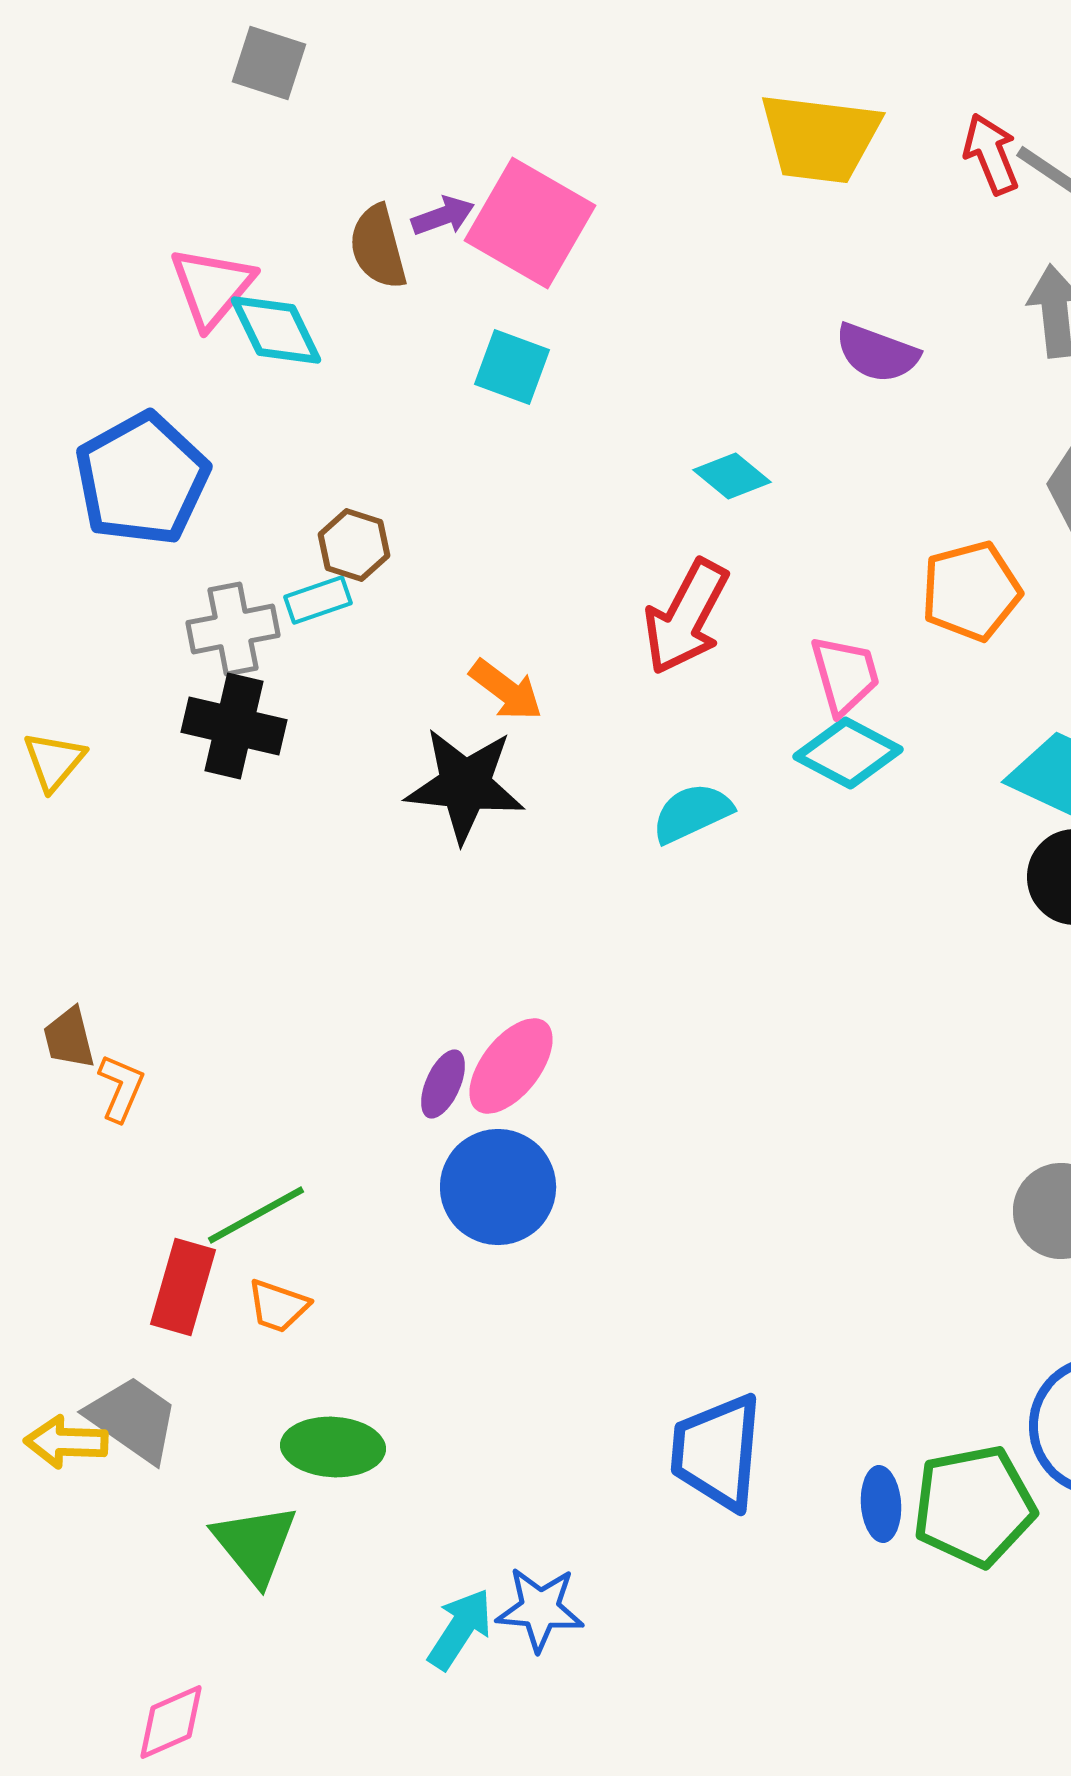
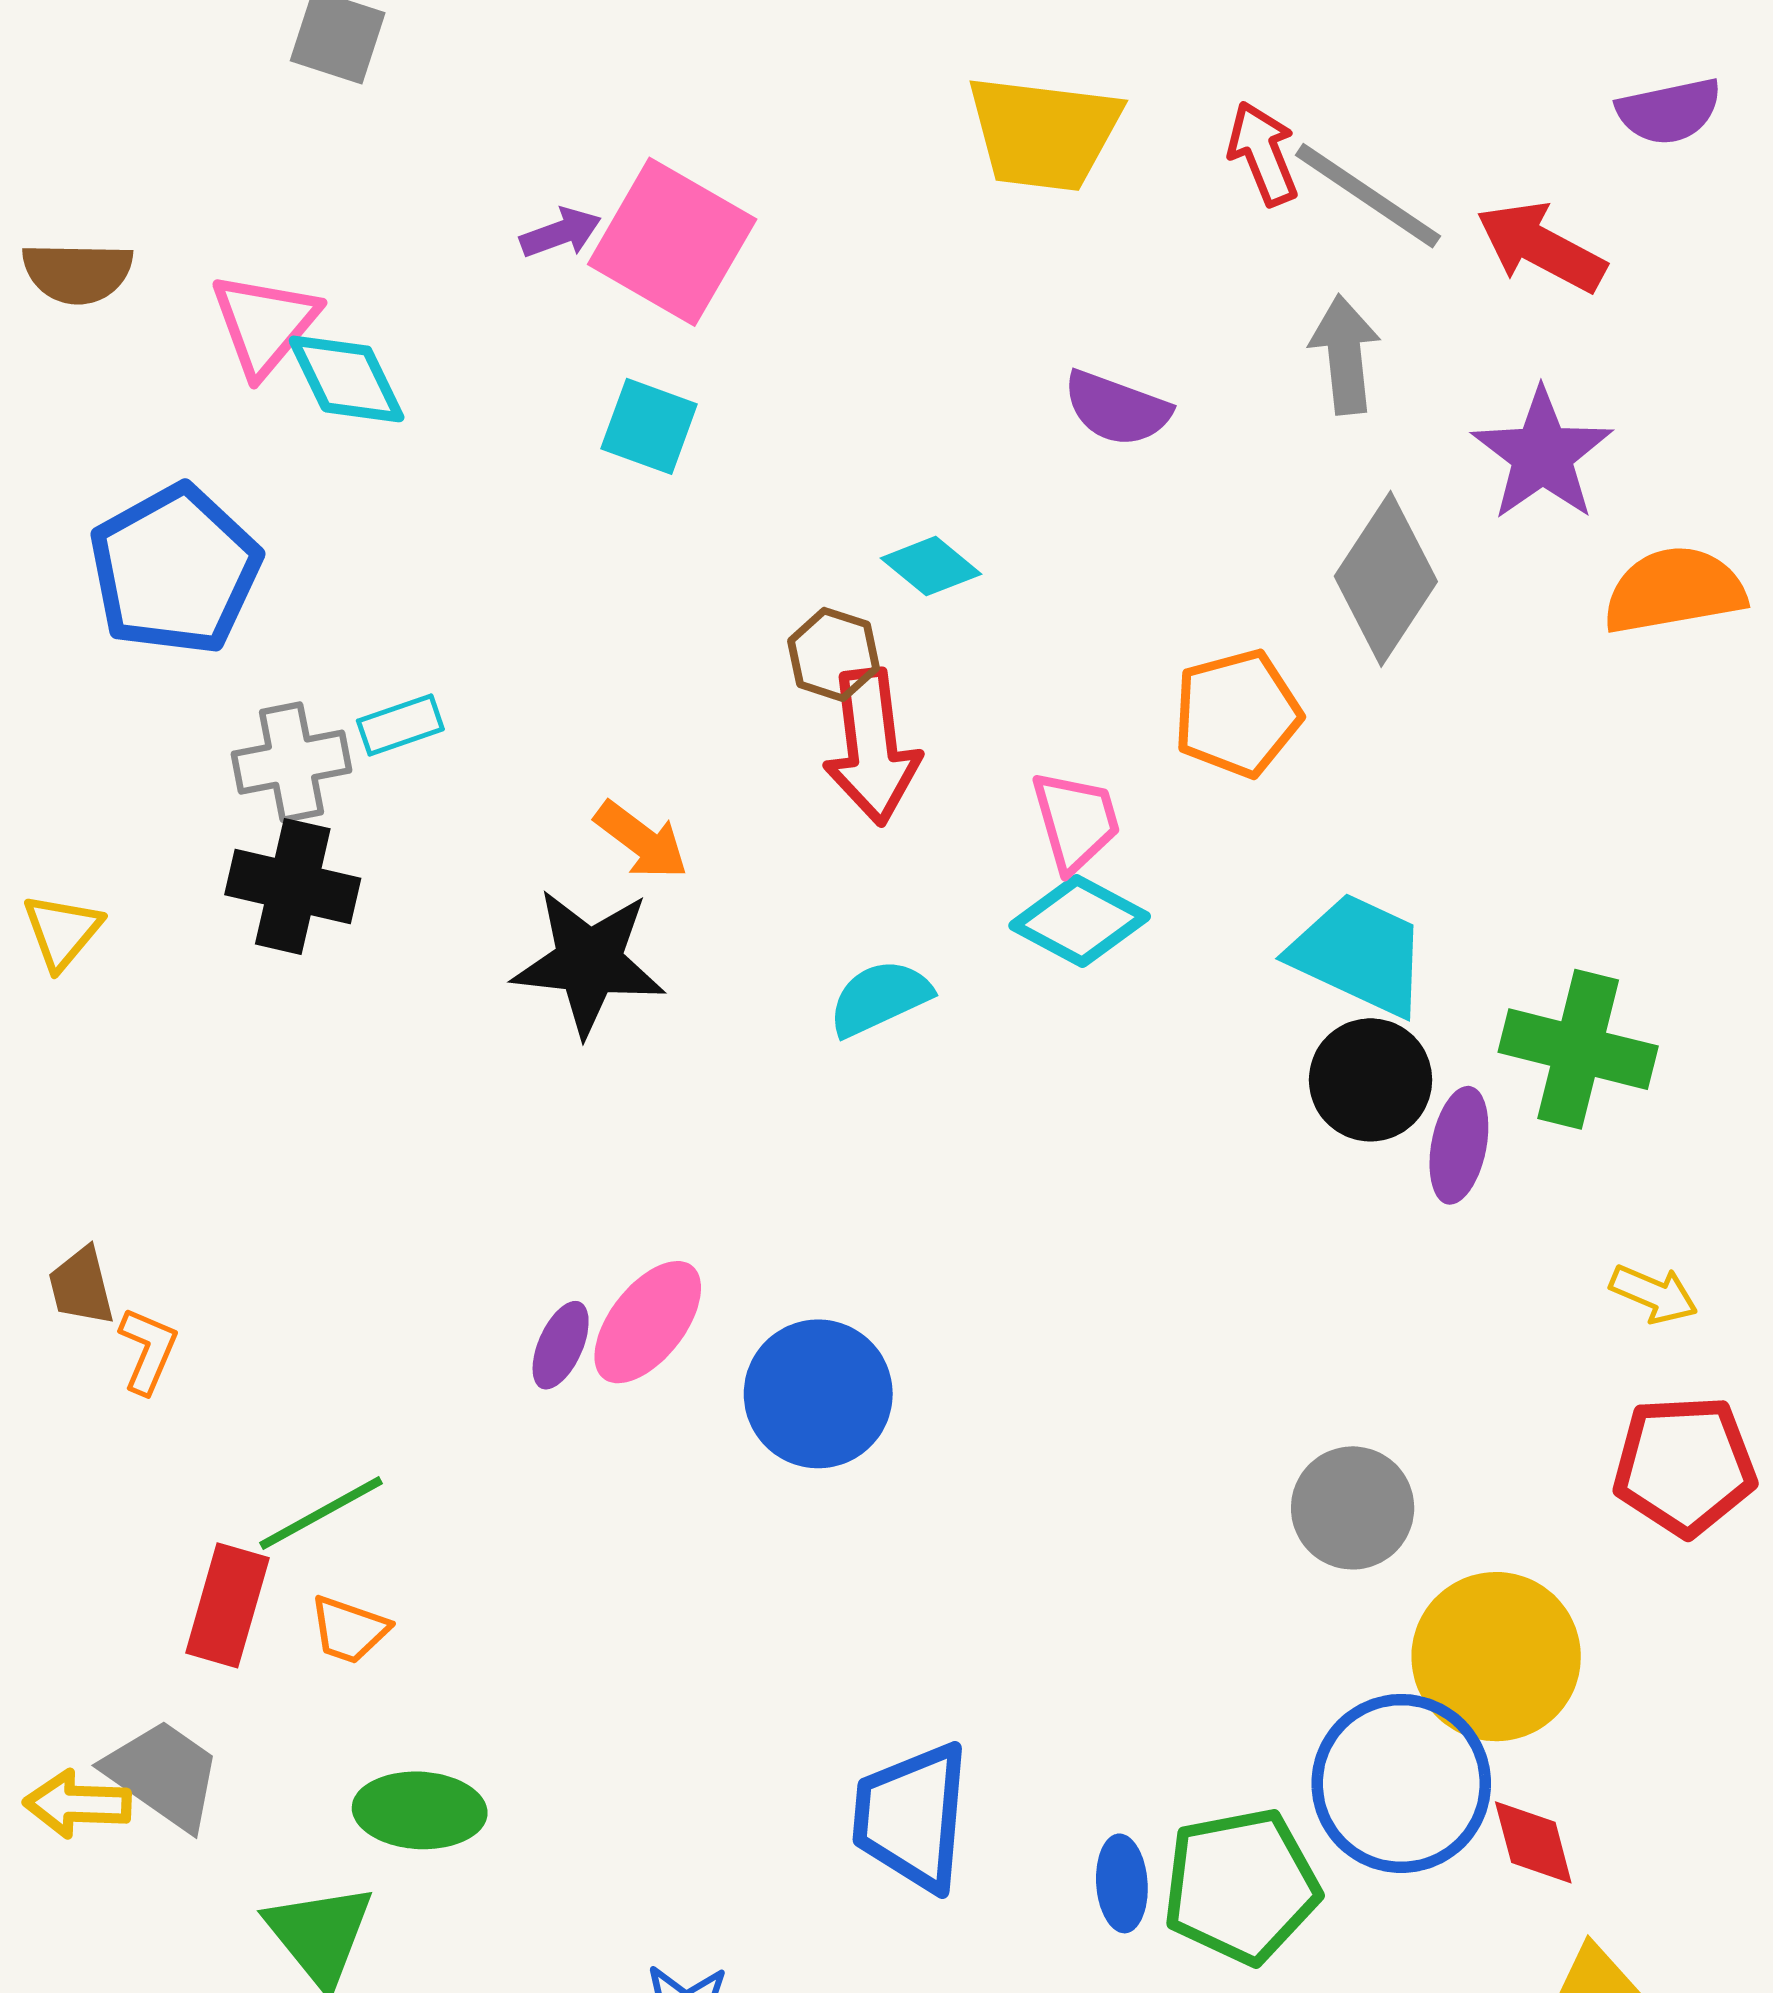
brown semicircle: (378, 247) -> (77, 273), moved, turned -74
brown hexagon: (354, 545) -> (834, 654), moved
red arrow: (686, 617) -> (872, 747), turned -35
blue circle: (498, 1187) -> (818, 1394), moved

